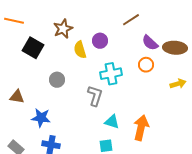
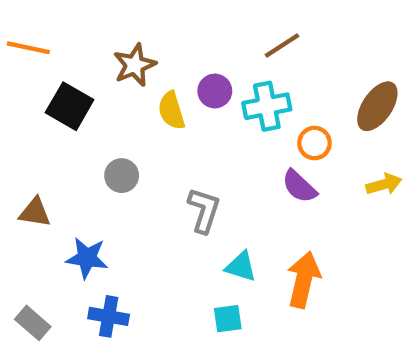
purple semicircle: (150, 43) -> (299, 186), moved
brown ellipse: (175, 48) -> (377, 106), turned -60
cyan cross: (111, 74) -> (267, 106), moved

